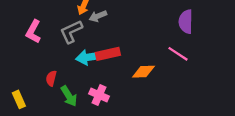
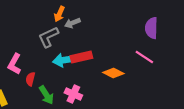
pink L-shape: (33, 32) -> (14, 64), moved
orange diamond: (143, 72) -> (113, 73), turned 30

